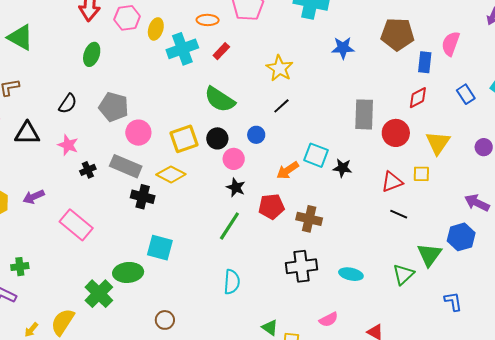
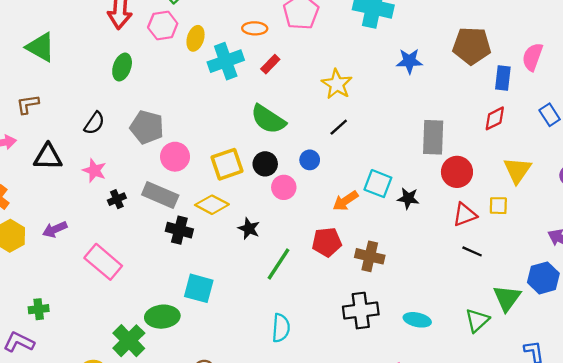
red circle: (396, 133) -> (457, 172), moved
black star: (236, 187) -> (249, 229), moved

